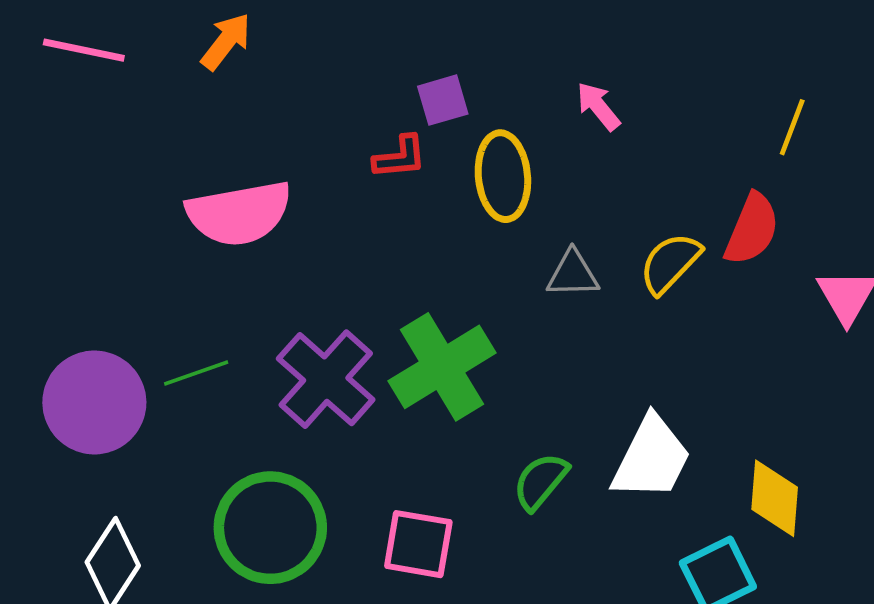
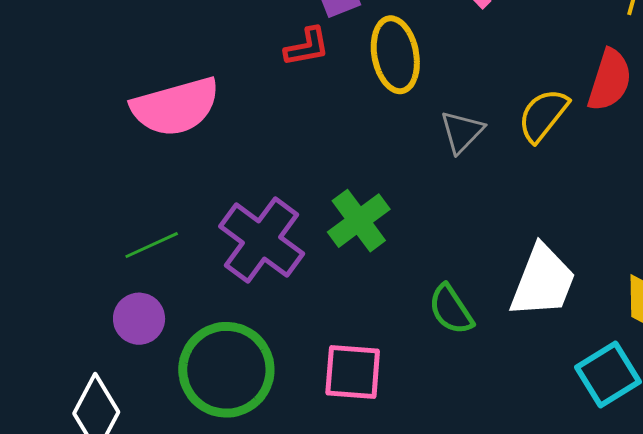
gray triangle: (573, 274) -> (462, 132), turned -39
green cross: (442, 367) -> (359, 221), size x0.7
purple circle: (94, 402) -> (139, 319), moved, size x0.6
green semicircle: (540, 481) -> (451, 310), turned -68

